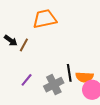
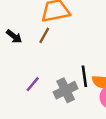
brown line: (24, 45) -> (44, 35), moved

